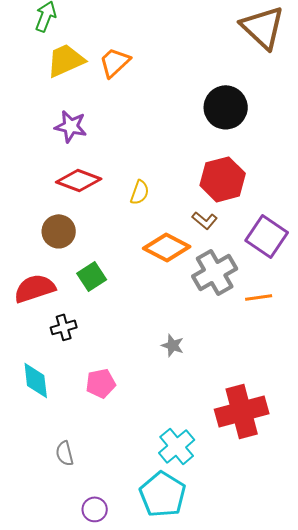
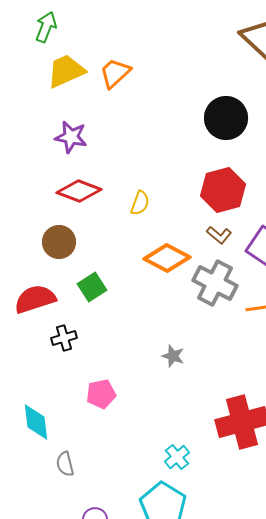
brown L-shape: (205, 220) -> (219, 235), moved
gray cross: (215, 272) -> (215, 283), turned -33
cyan diamond: (36, 380) -> (36, 422), moved
cyan cross: (177, 446) -> (177, 457), size x0.7

